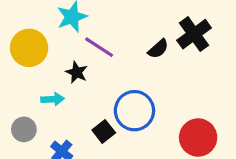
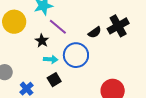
cyan arrow: (53, 99) -> (51, 59), moved
blue circle: (134, 111) -> (76, 55), moved

